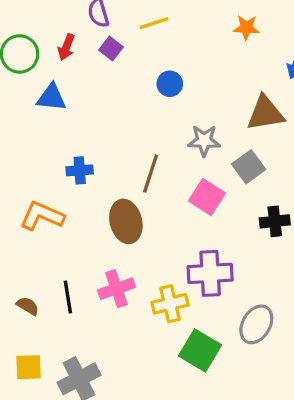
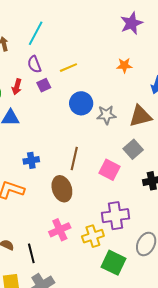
purple square: (111, 48) -> (44, 85), turned 32
blue circle: (170, 84) -> (81, 103), size x1.5
gray star: (204, 141) -> (106, 115), moved
black line: (68, 297) -> (31, 253), moved

